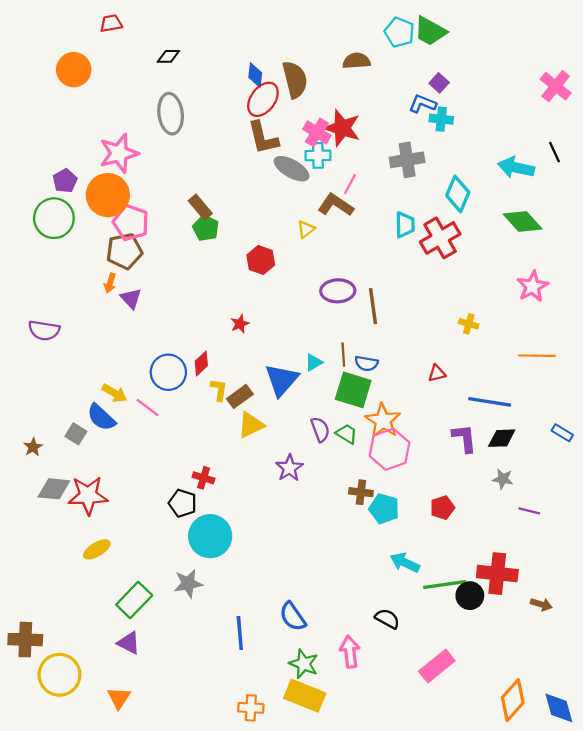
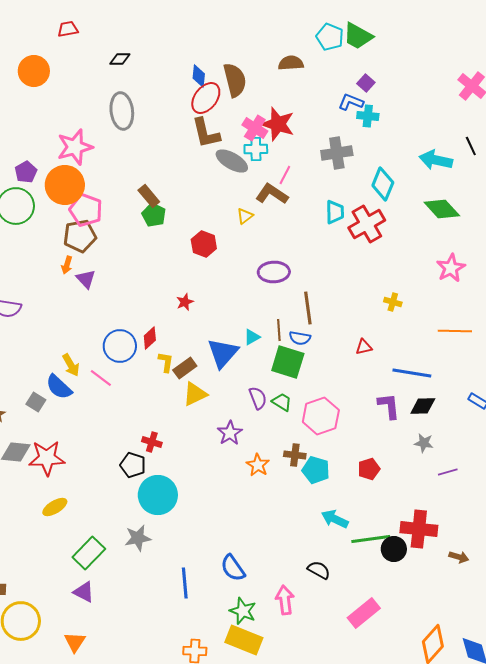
brown line: (373, 306) -> (308, 308), moved
yellow arrow: (114, 393) -> (71, 365), turned 30
orange star: (383, 421) -> (258, 465), moved, size x0.7
purple line: (529, 511) -> (448, 472), turned -30

